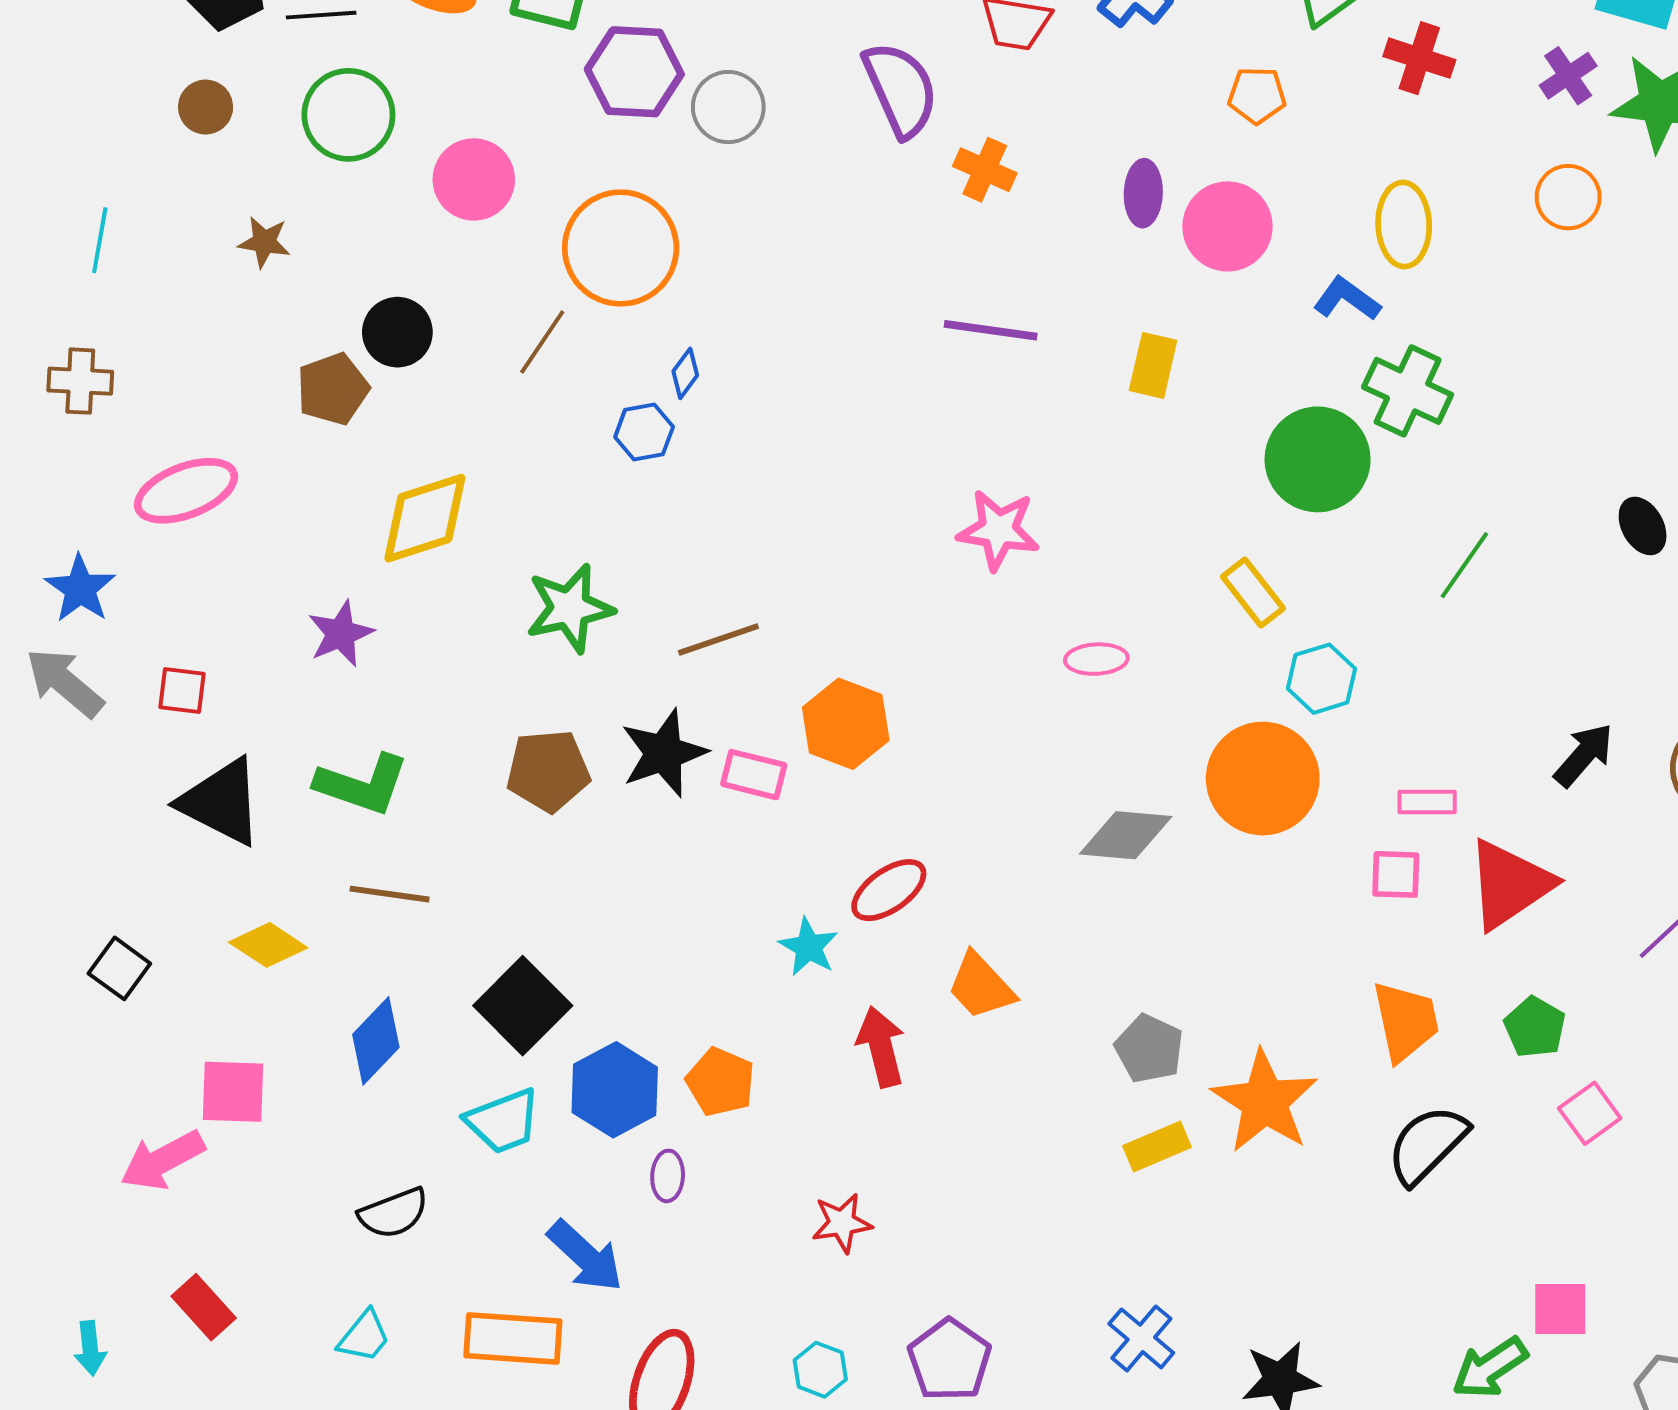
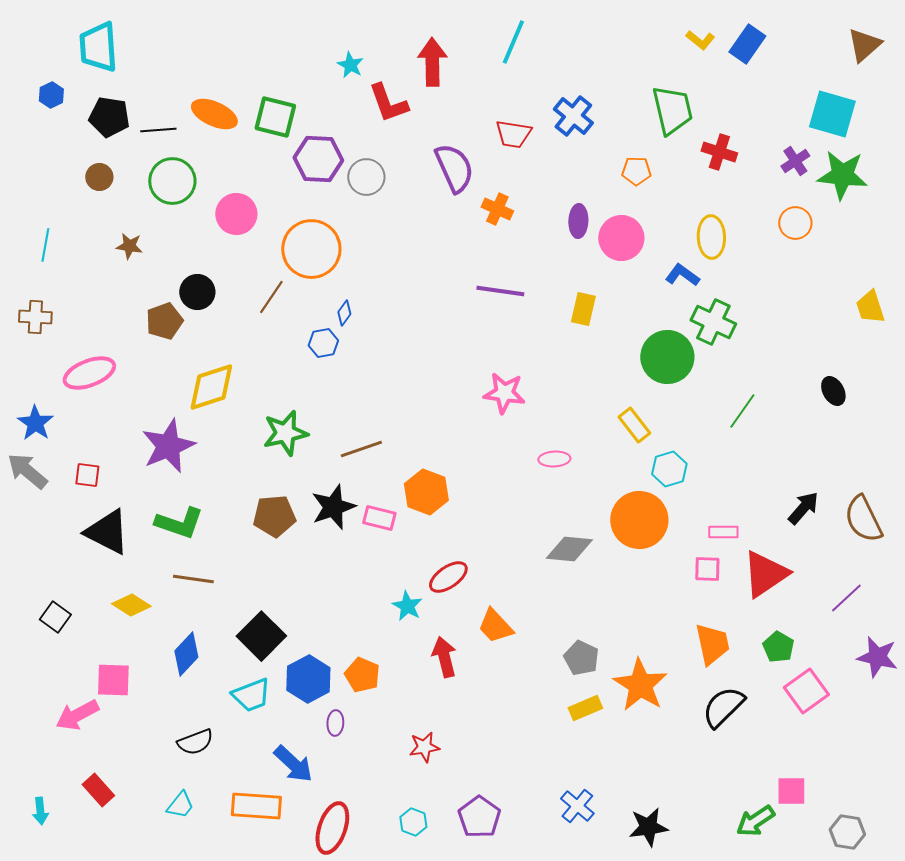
purple star: (341, 634) -> (168, 446), size x1.6
pink square: (1590, 1113) -> (806, 691), size x1.4

